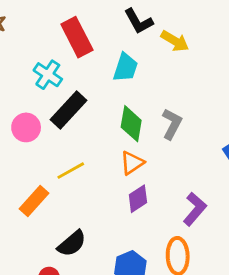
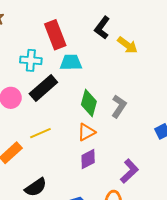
black L-shape: (139, 21) -> (102, 28), turned 60
cyan trapezoid: (125, 68) -> (71, 62), moved, turned -115
cyan cross: (48, 75) -> (31, 60), turned -35

